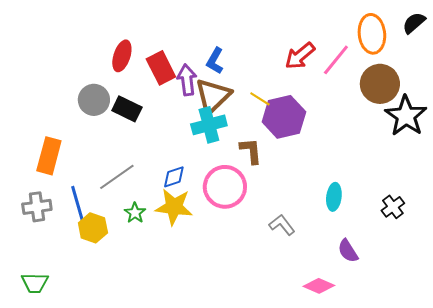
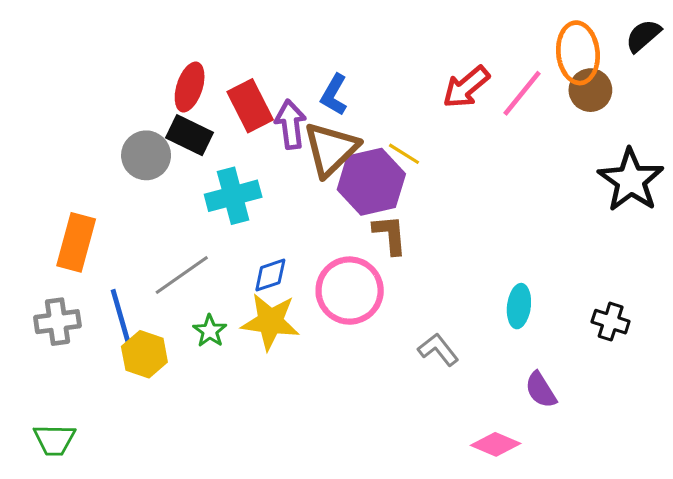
brown circle: (380, 84) -> (590, 90), moved, size x0.7
black rectangle: (127, 109) -> (190, 135), moved
purple hexagon: (284, 117) -> (371, 182), moved
cyan cross: (209, 125) -> (233, 196), moved
black cross: (393, 207) -> (611, 322), turned -35

